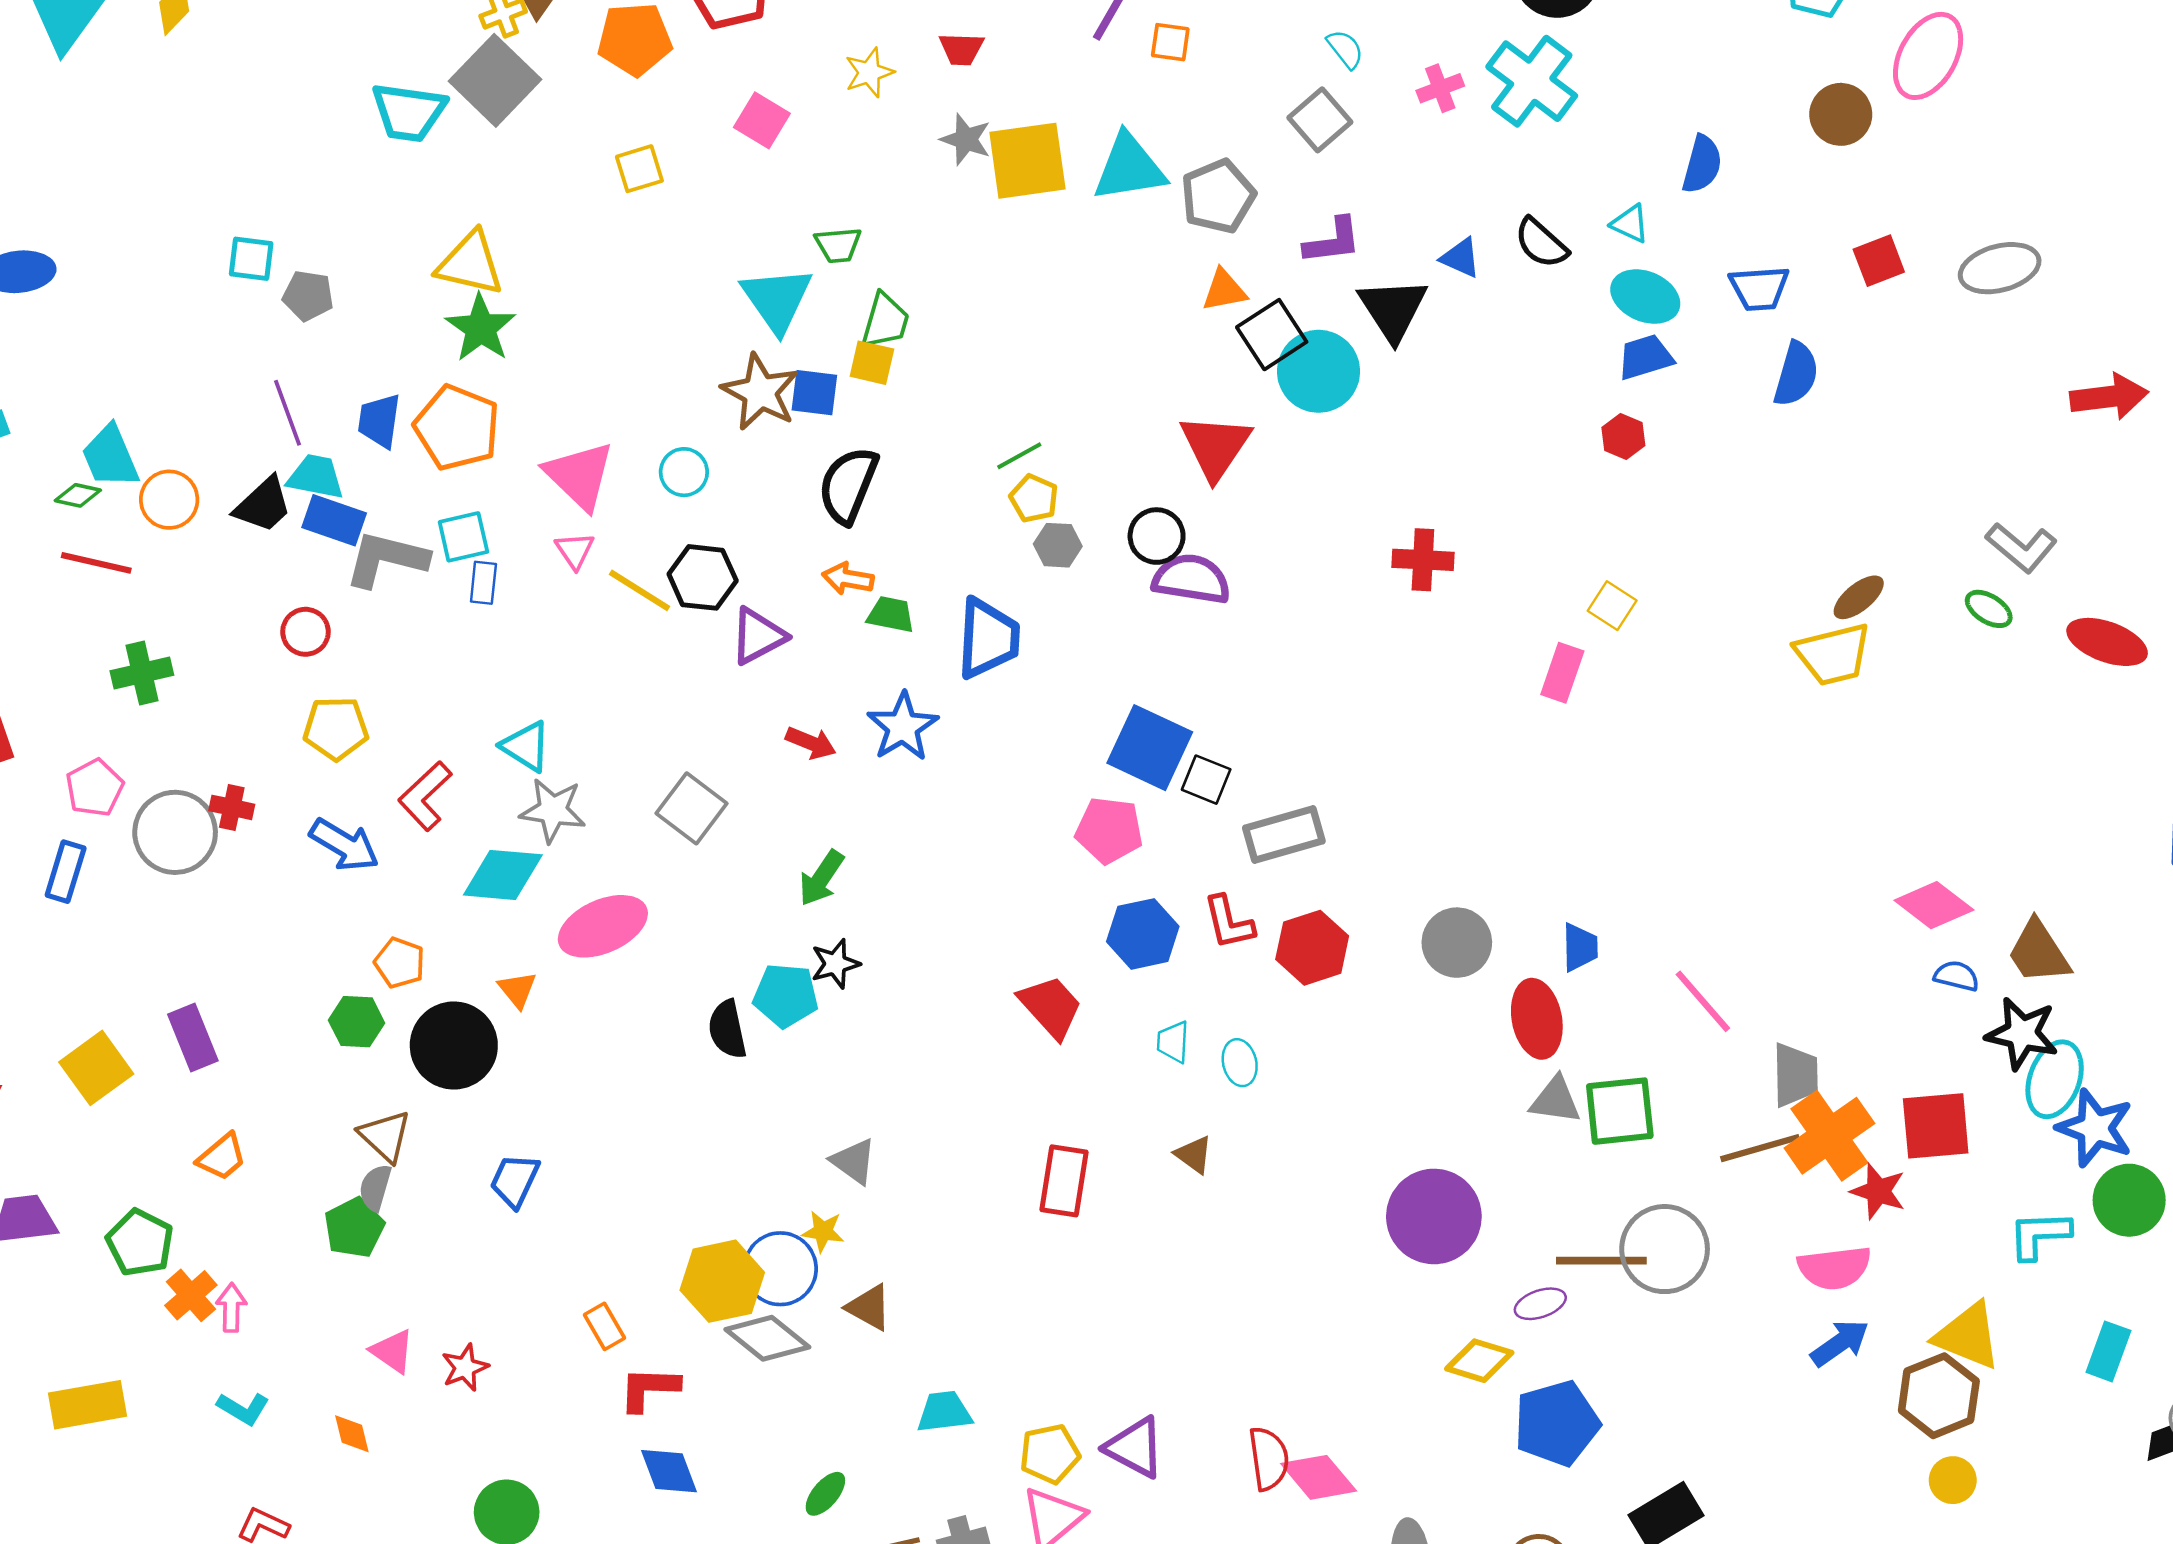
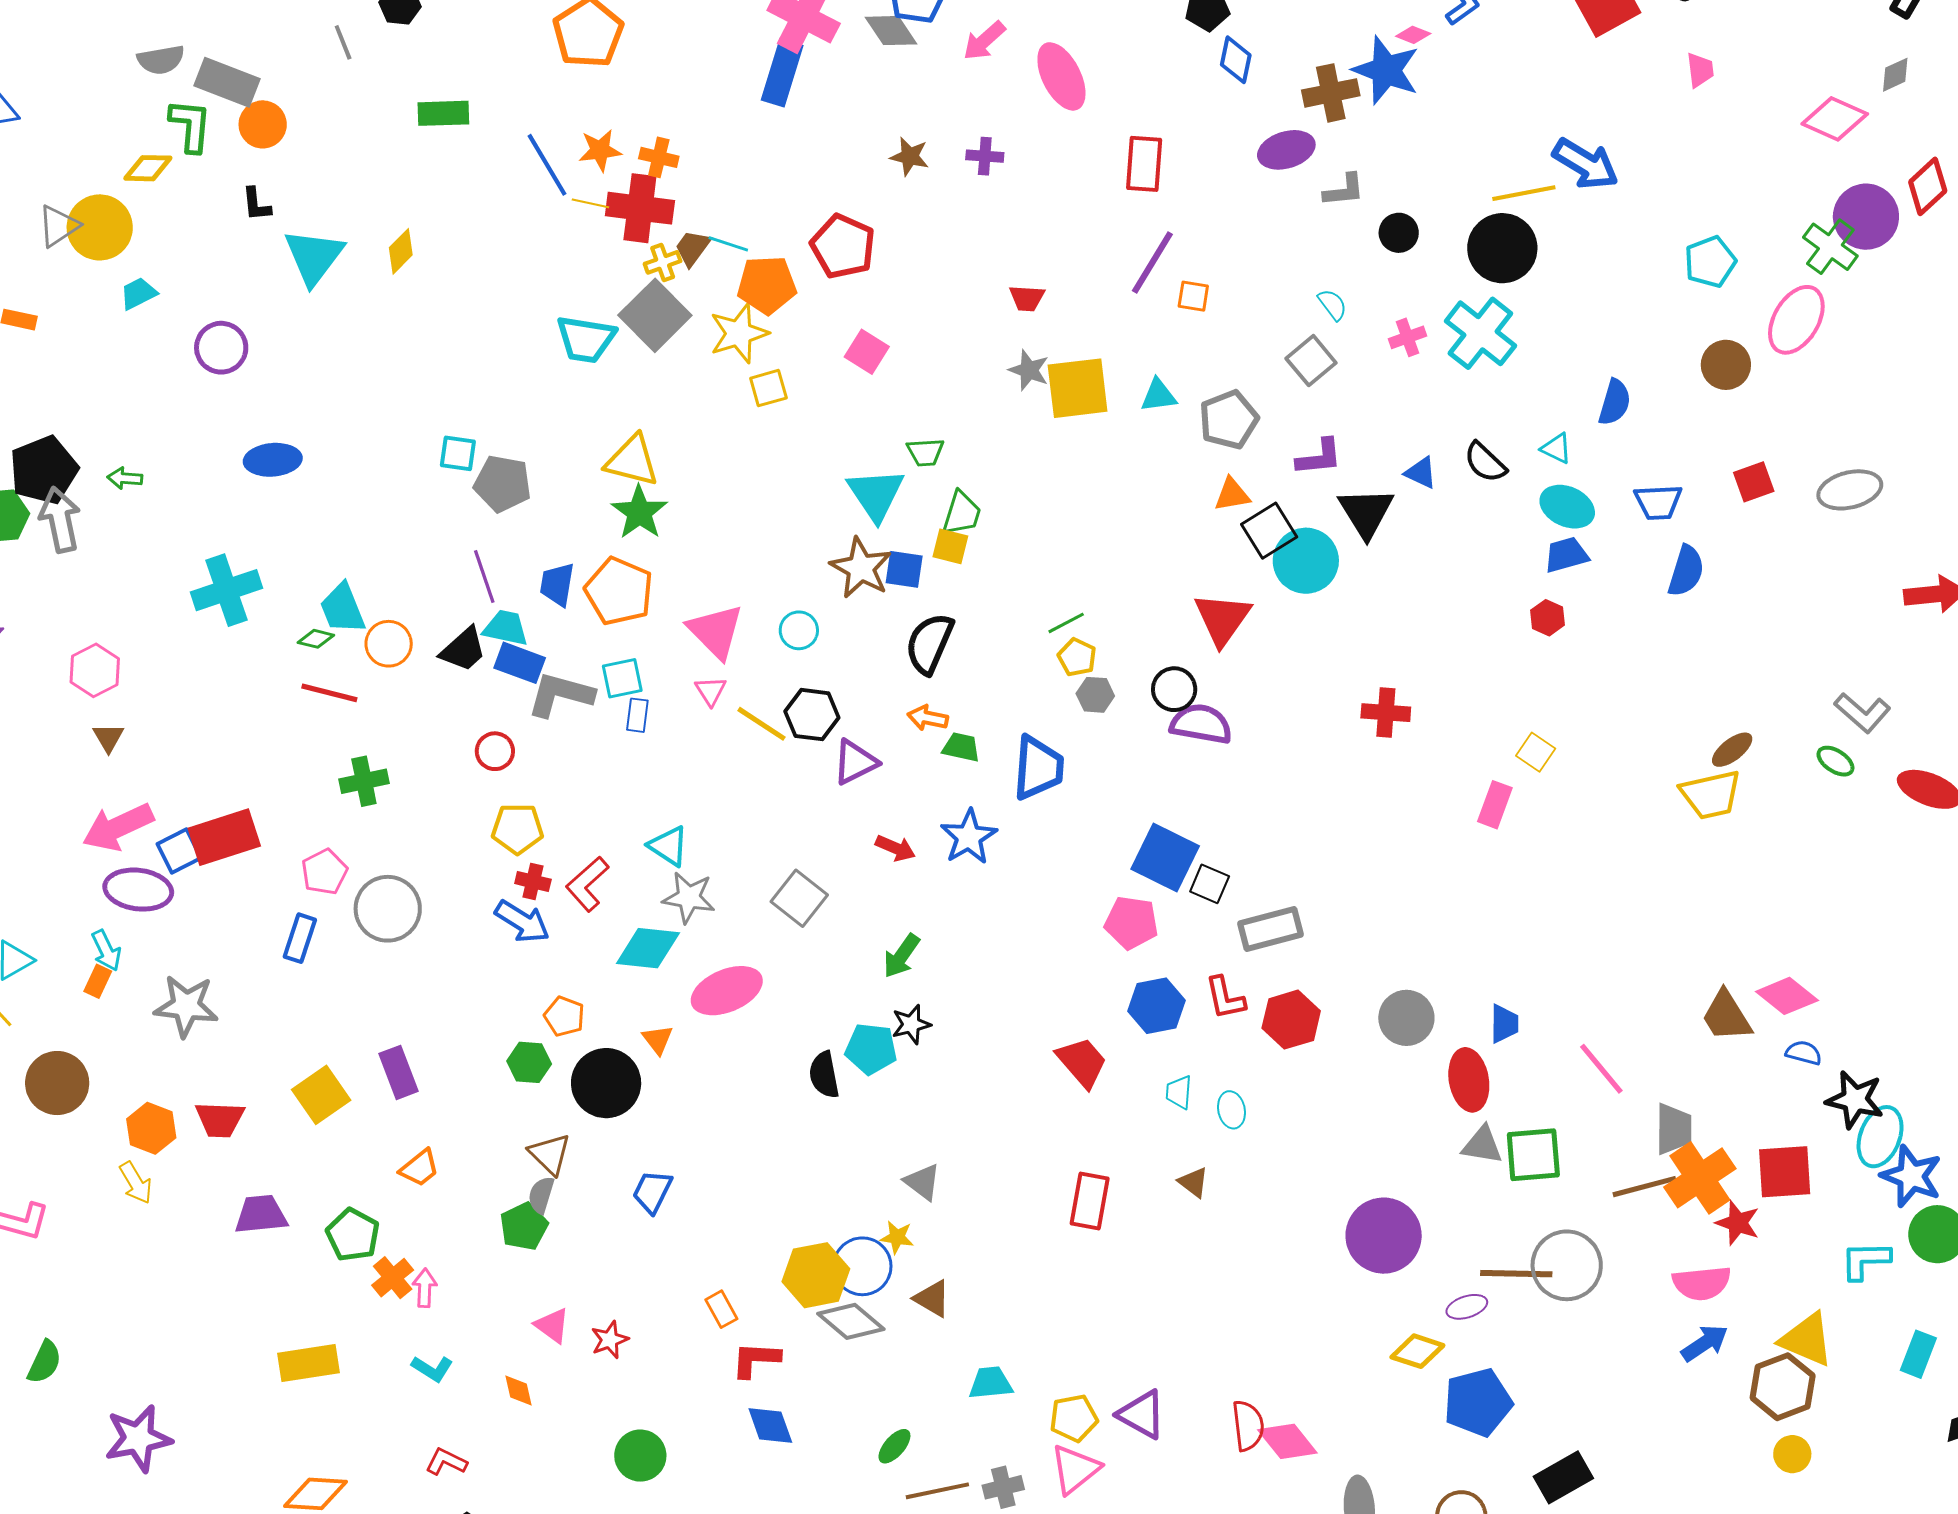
yellow star: (869, 73) -> (739, 333), moved, size x1.5
cyan triangle: (1129, 168) -> (1158, 395), size x0.6
gray pentagon: (308, 296) -> (503, 484), size x1.4
red cross: (232, 807) -> (533, 881), moved
brown trapezoid: (2039, 952) -> (1726, 1016), moved

